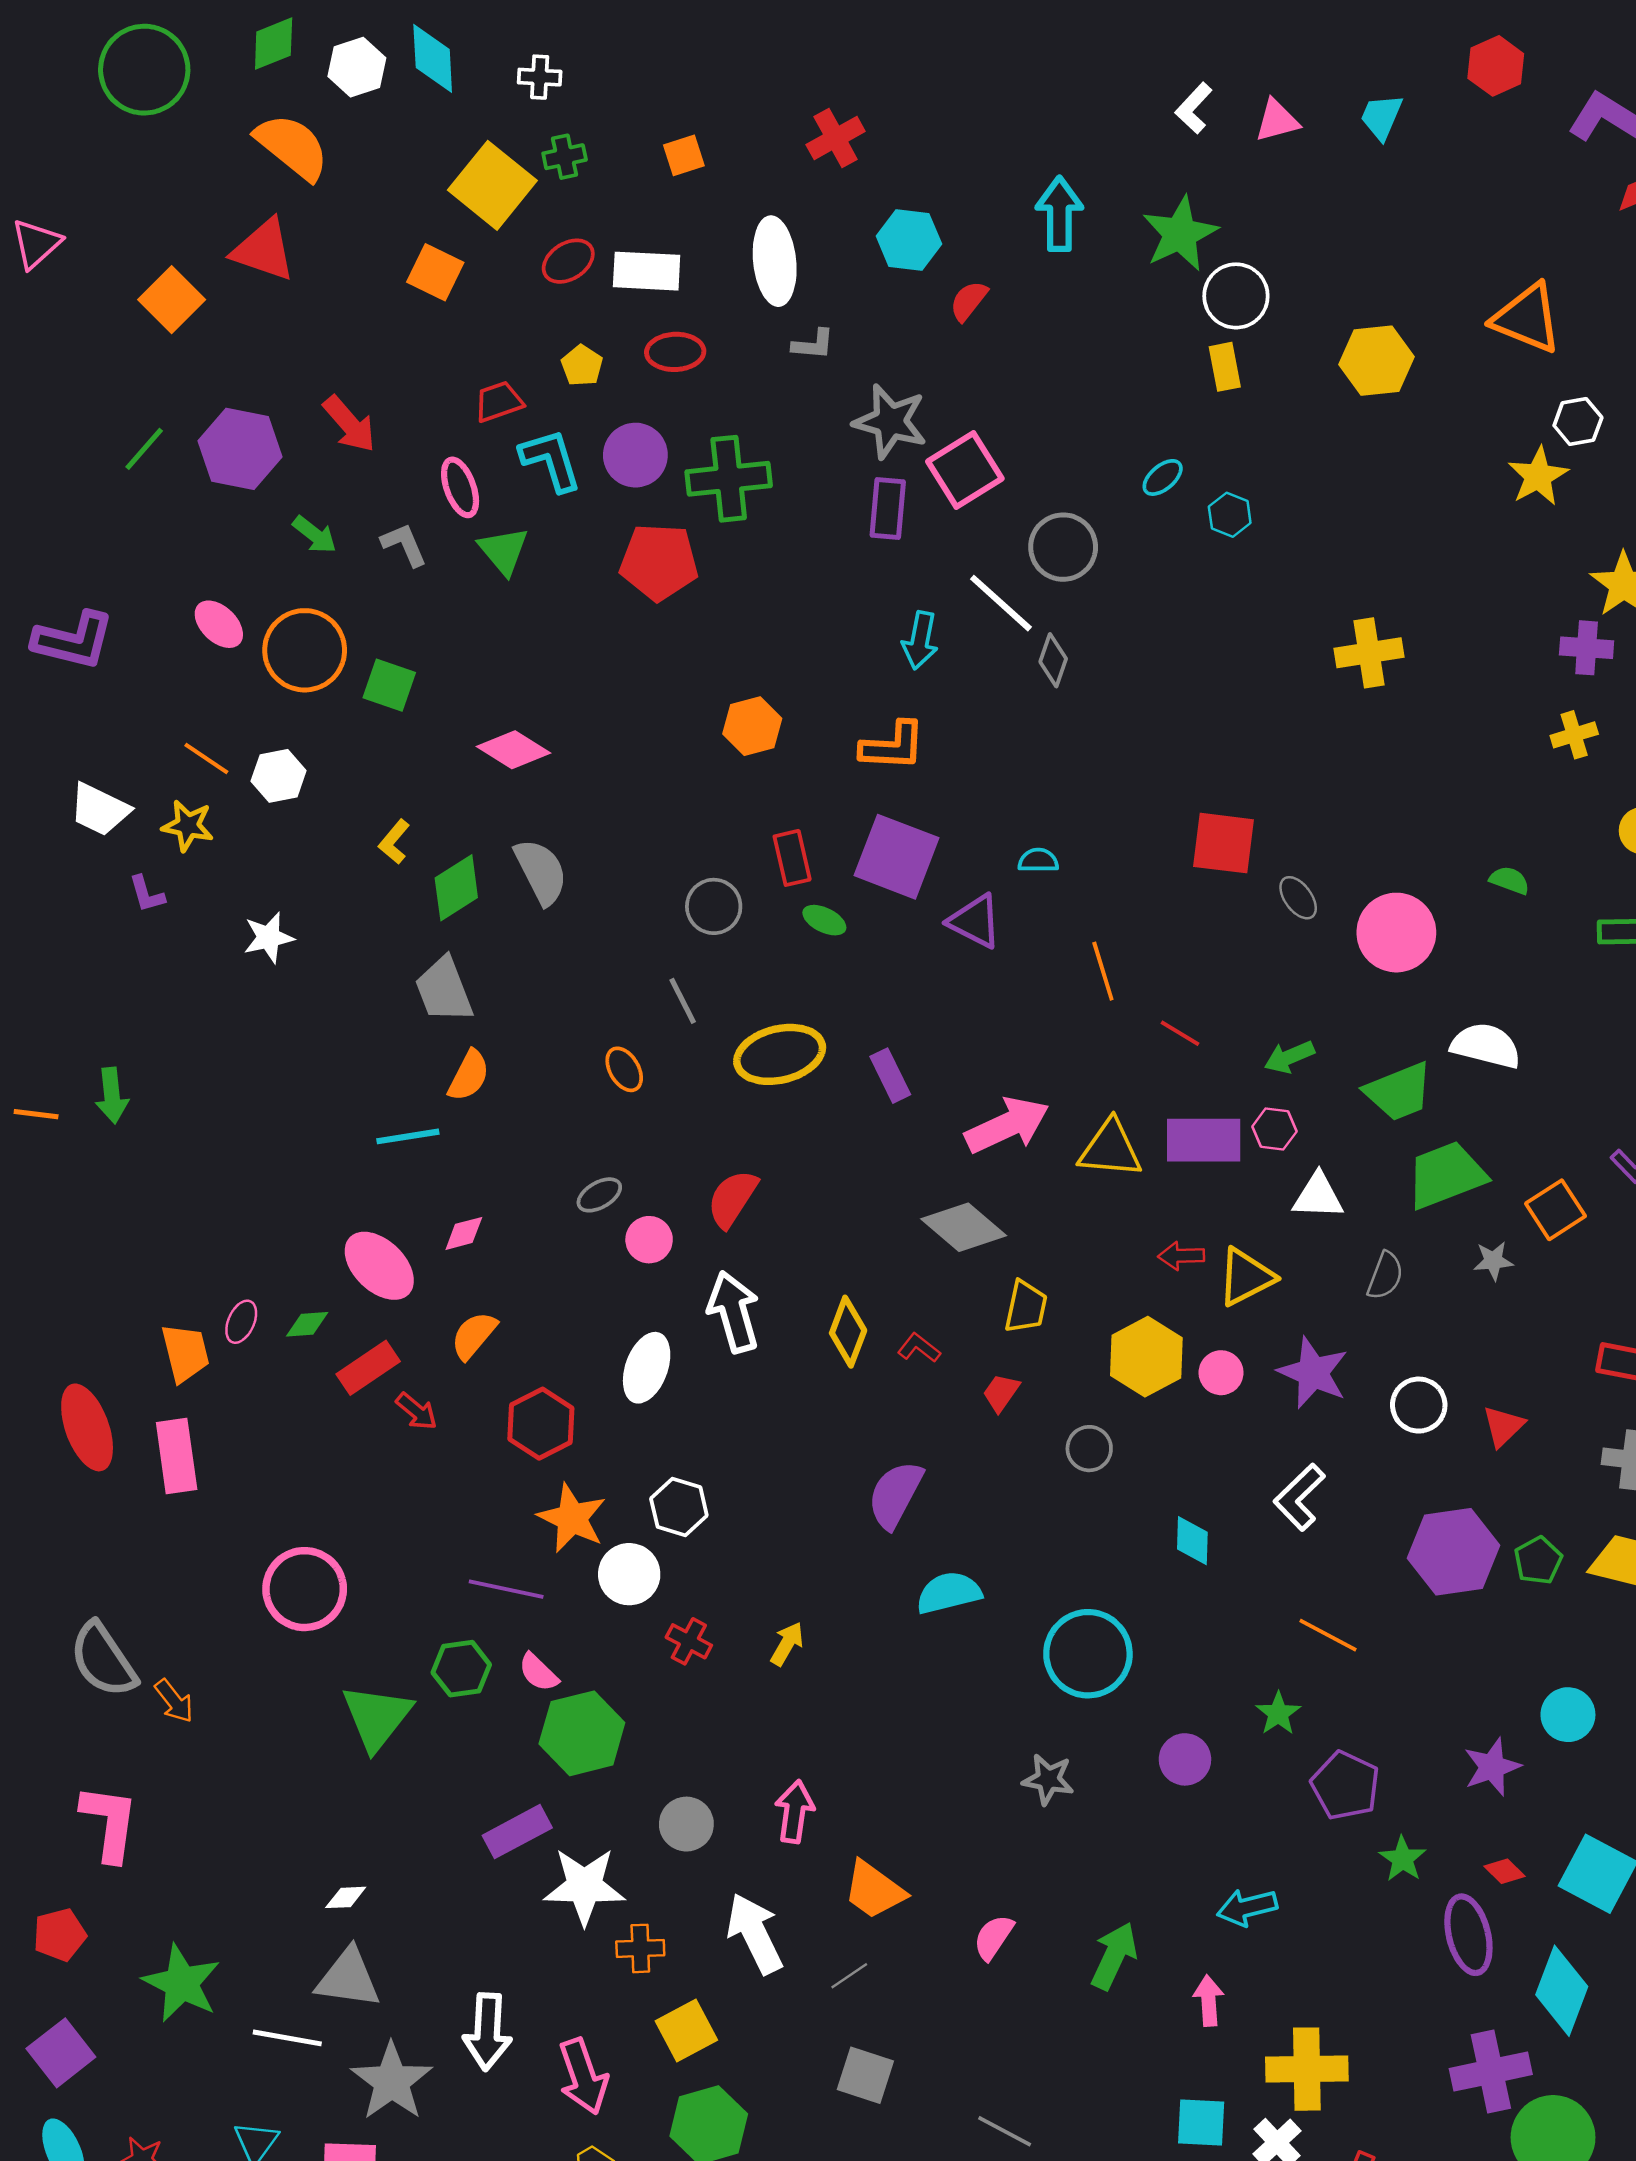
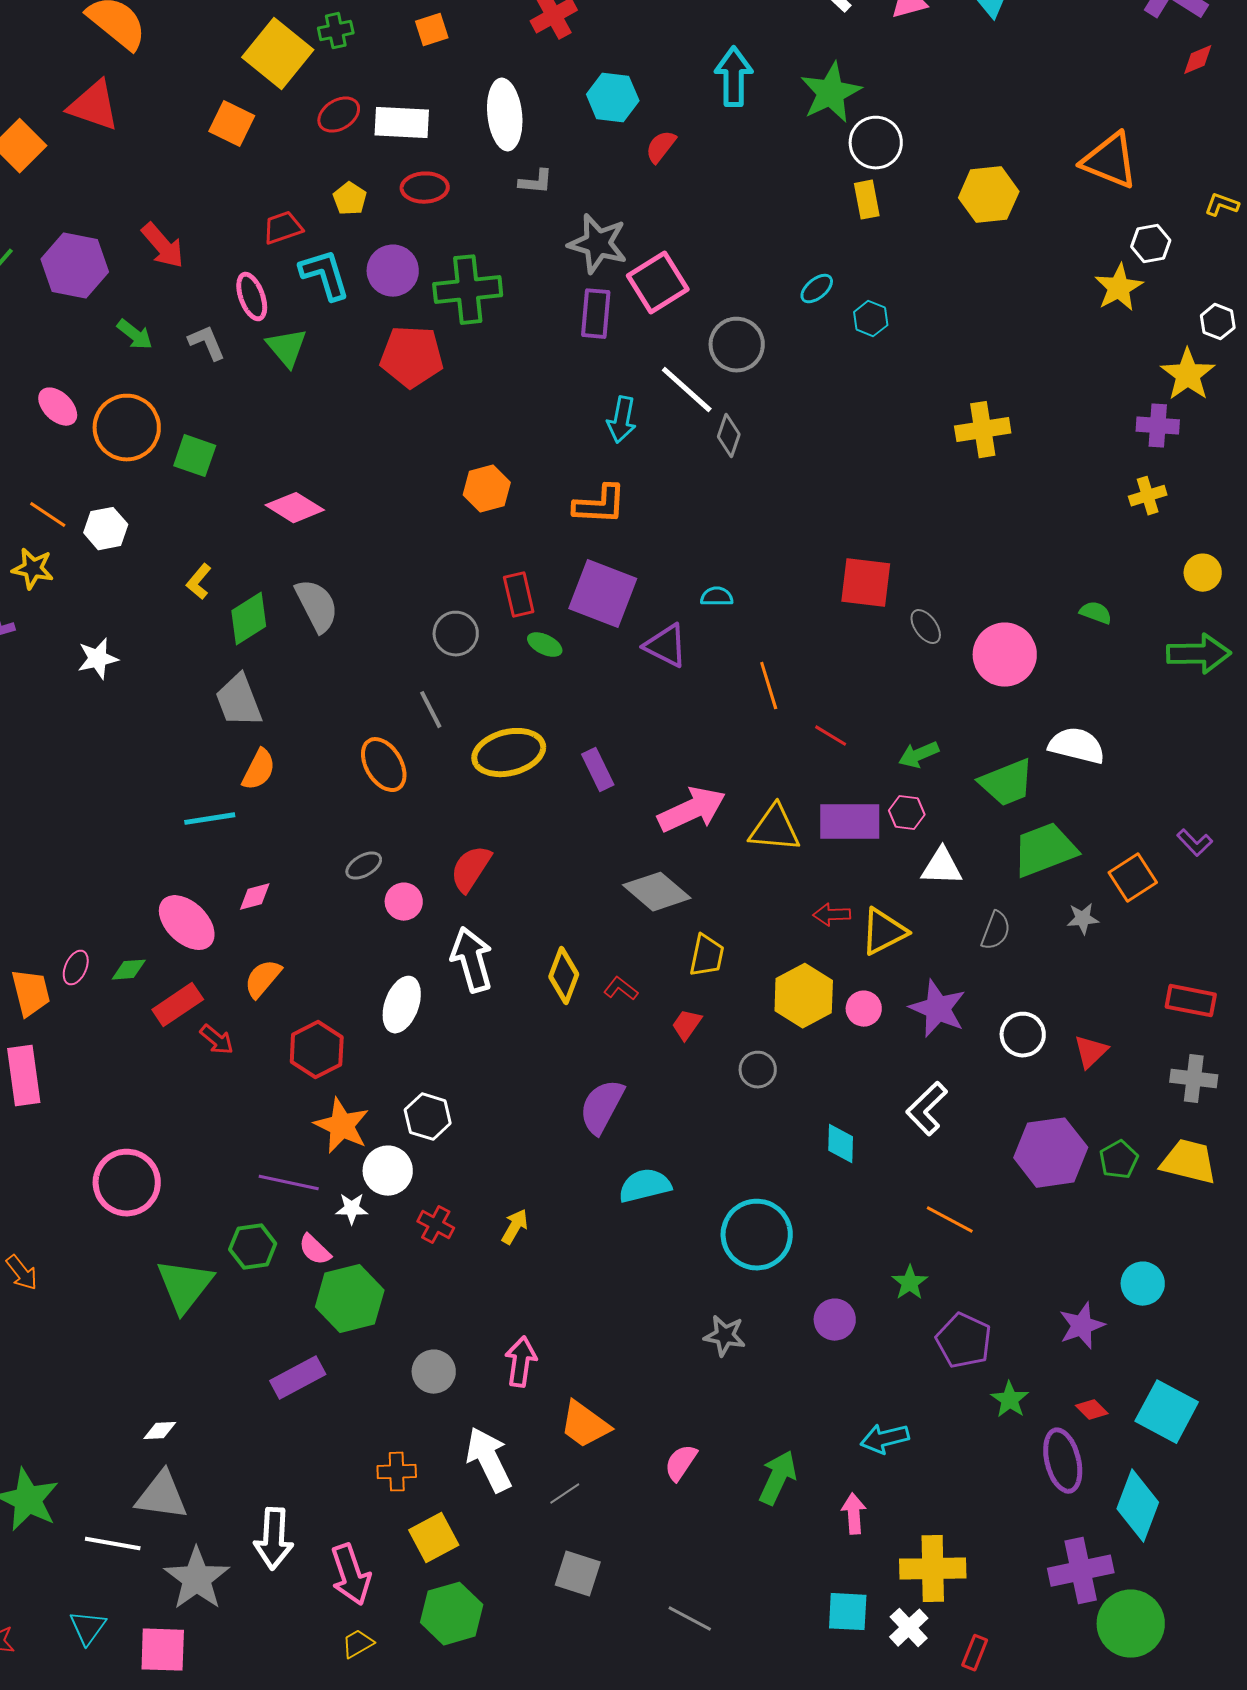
orange ellipse: (624, 1069) -> (384, 765), size x1.5
white star: (584, 1886) -> (352, 1209), moved, size x0.5

